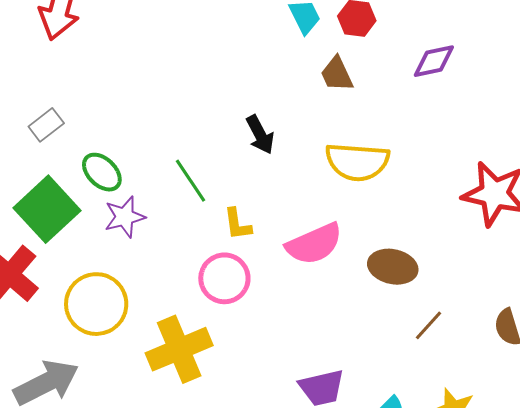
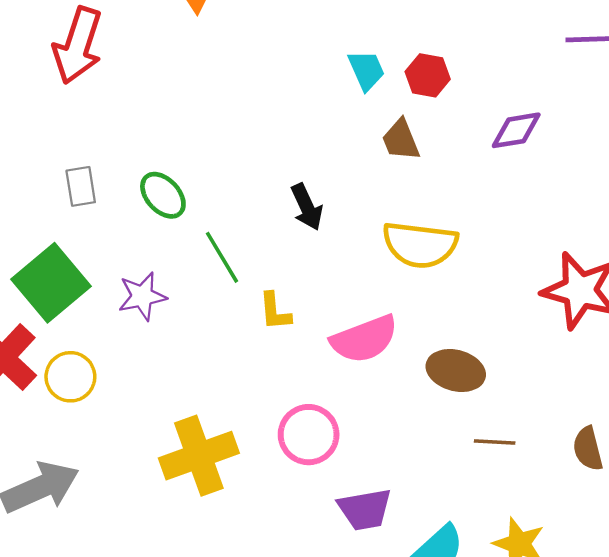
gray rectangle: (46, 125) -> (81, 186), moved, turned -64
green ellipse: (102, 172) -> (163, 195), moved
pink circle: (224, 278) -> (309, 435), moved
yellow circle: (96, 304) -> (70, 377), moved, size x0.7
brown line: (429, 325) -> (495, 442), turned 48

